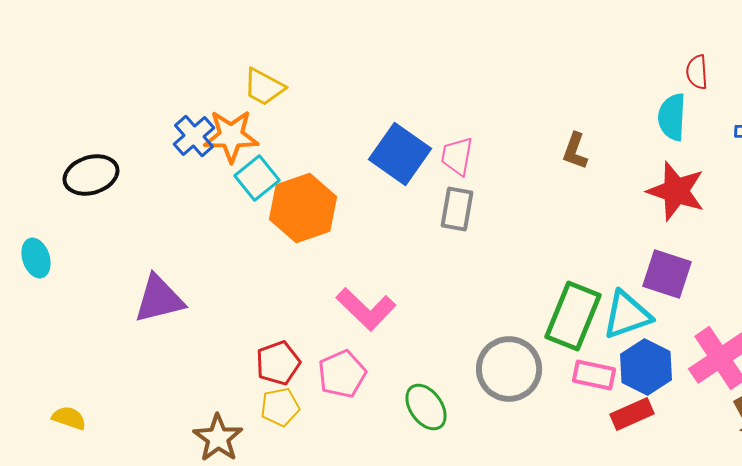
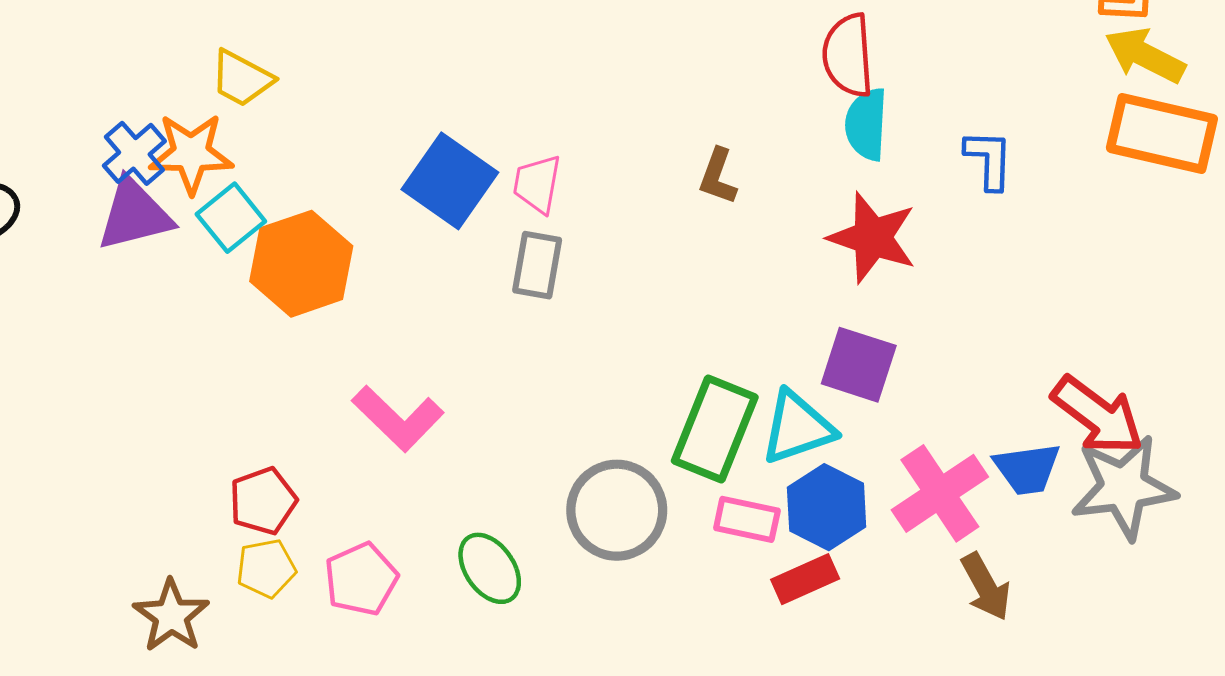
red semicircle: (697, 72) -> (848, 55), moved, size x1.6
purple triangle: (159, 299) -> (134, 215), moved
pink pentagon: (342, 374) -> (361, 579), moved

